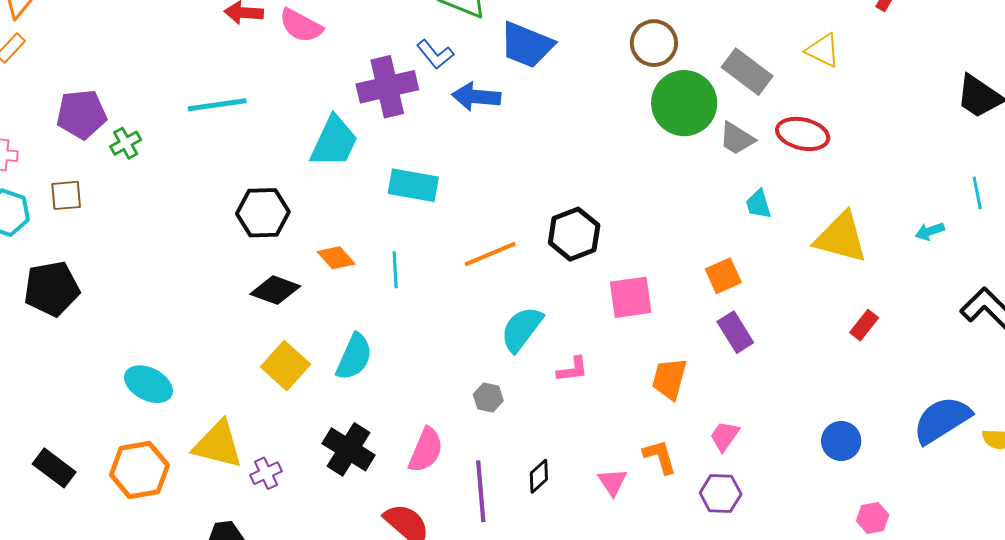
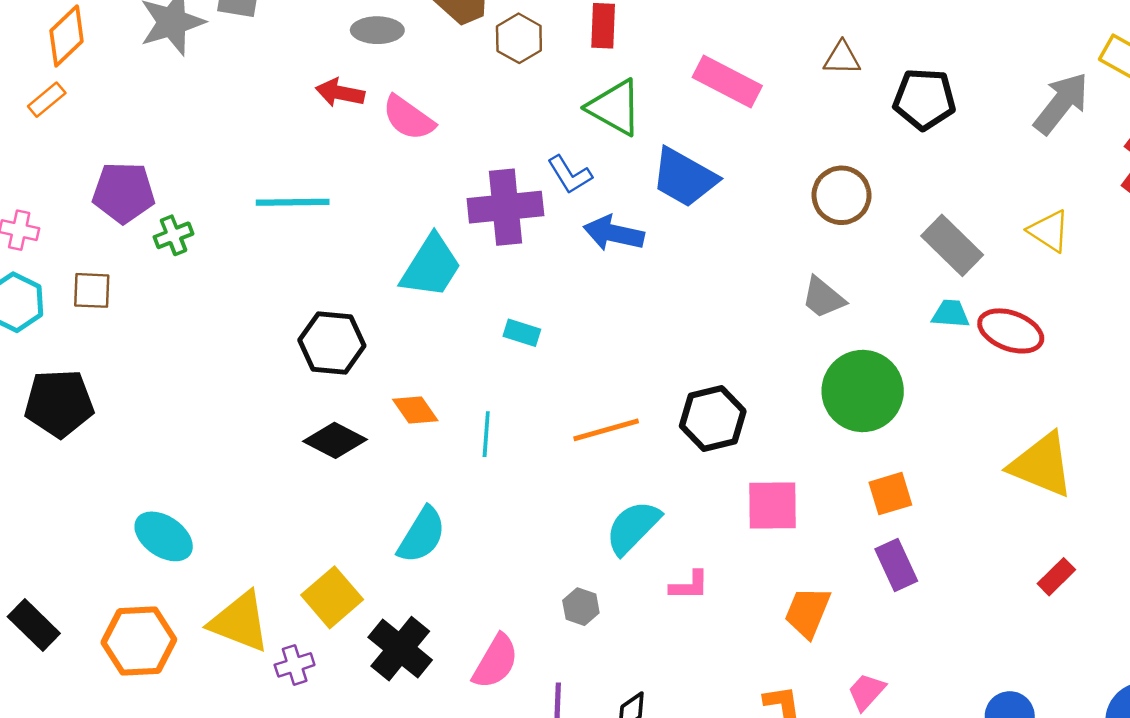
green circle: (684, 103) -> (863, 391), moved
gray trapezoid: (737, 139) -> (823, 298), moved
cyan rectangle: (413, 185) -> (522, 333), size x0.6
cyan trapezoid: (758, 204) -> (951, 314), moved, turned 104
yellow square: (286, 366) -> (332, 597), moved

